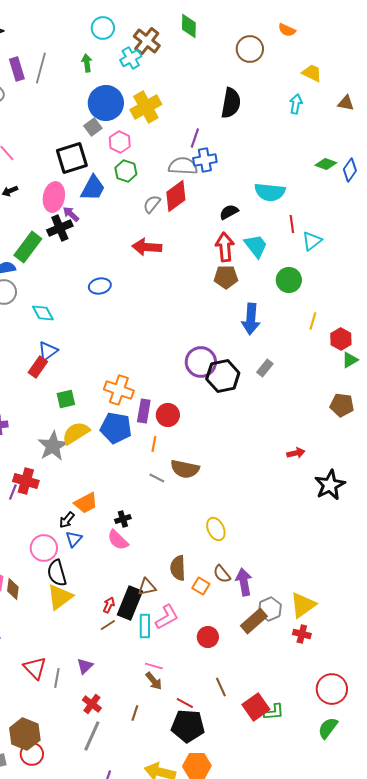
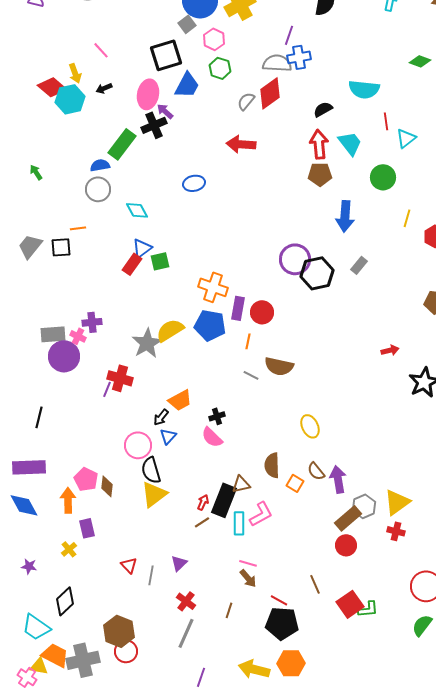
green square: (66, 399) -> (160, 261), moved
red circle: (208, 637) -> (346, 545), moved
red triangle: (35, 668) -> (129, 565), size x0.7

